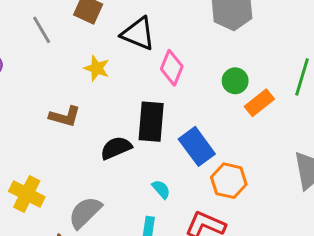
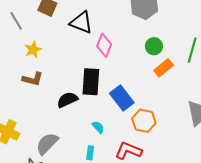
yellow star: (97, 68) -> (33, 50), moved, turned 30
green circle: (235, 81) -> (154, 46), moved

